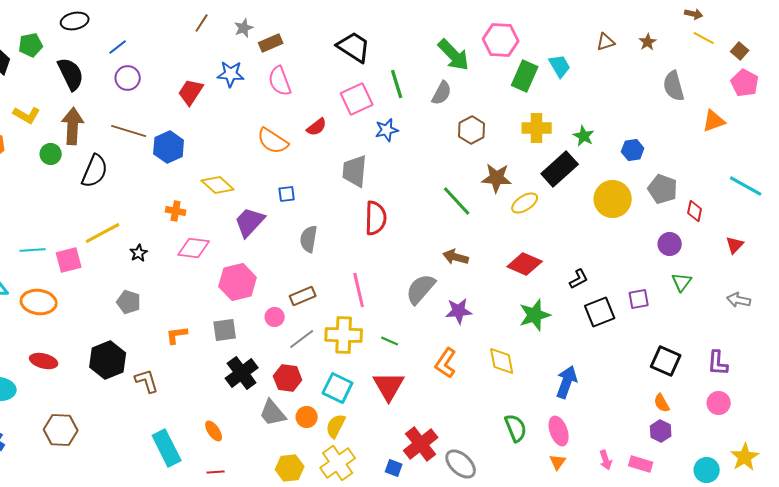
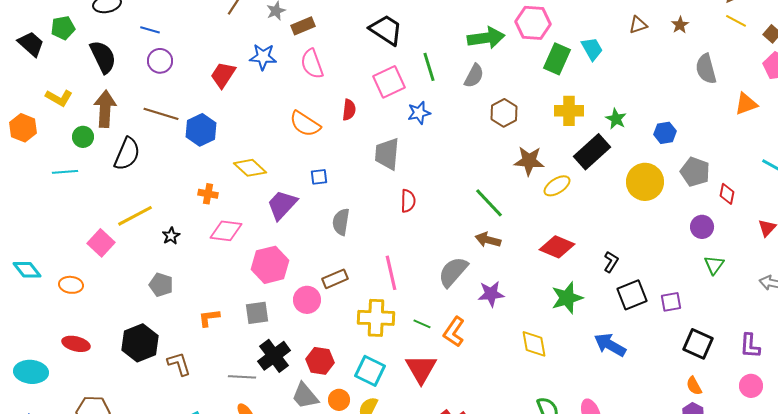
blue line: (118, 47) -> (150, 30), turned 54
green arrow: (454, 55) -> (486, 38), turned -54
red semicircle: (317, 127) -> (349, 110), turned -45
green line: (457, 201) -> (489, 203), moved
red semicircle: (376, 218) -> (408, 201), size x0.7
cyan line: (33, 250) -> (65, 172), moved
pink square: (69, 260) -> (101, 243), turned -32
black L-shape: (579, 279) -> (611, 262), turned -30
purple square: (639, 299) -> (671, 302), moved
orange ellipse: (39, 302) -> (71, 285), size x0.7
pink circle: (275, 317) -> (307, 300), size x1.4
gray line: (302, 339) -> (242, 377), moved, turned 40
orange L-shape: (446, 363) -> (454, 332), moved
blue arrow: (567, 382) -> (610, 345), moved, turned -80

